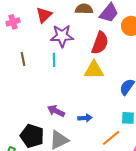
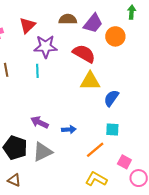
red semicircle: (100, 43) -> (84, 54), turned -80
yellow triangle: (94, 70) -> (90, 81), moved

